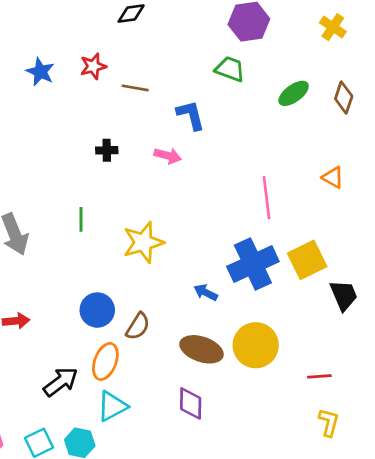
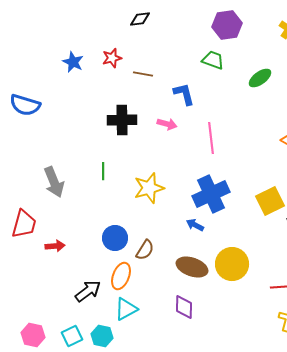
black cross: (107, 150) -> (122, 120), size x1.8
pink line: (267, 198) -> (211, 138), moved
blue cross: (253, 264) -> (211, 194), moved

